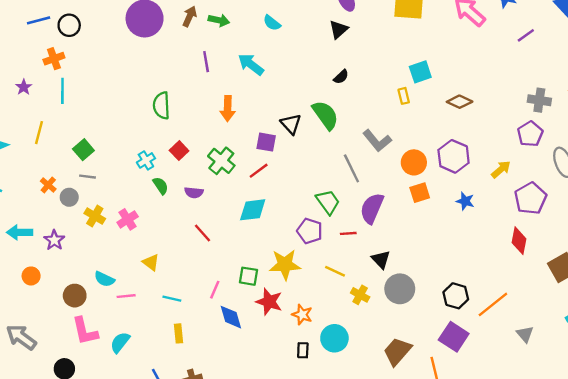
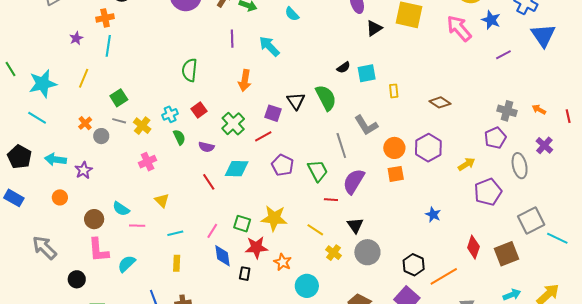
black triangle: (339, 29) -> (374, 28), moved
cyan square: (420, 72) -> (367, 73), moved
blue star: (465, 201) -> (433, 215), moved
cyan diamond: (253, 210) -> (237, 169), moved
yellow cross: (95, 216) -> (142, 126), moved
purple pentagon: (310, 231) -> (283, 165), moved
red diamond: (519, 241) -> (473, 247), moved
cyan line: (172, 299) -> (175, 233), turned -35
red star: (269, 302) -> (256, 247), turned -30
black rectangle: (303, 350) -> (245, 274), moved

